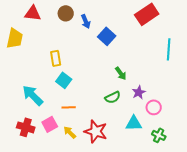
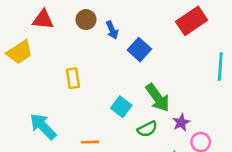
yellow trapezoid: (15, 38) -> (20, 52), turned 45
green arrow: (121, 73) -> (158, 98), size x1.6
cyan square: (64, 80) -> (121, 107), moved

